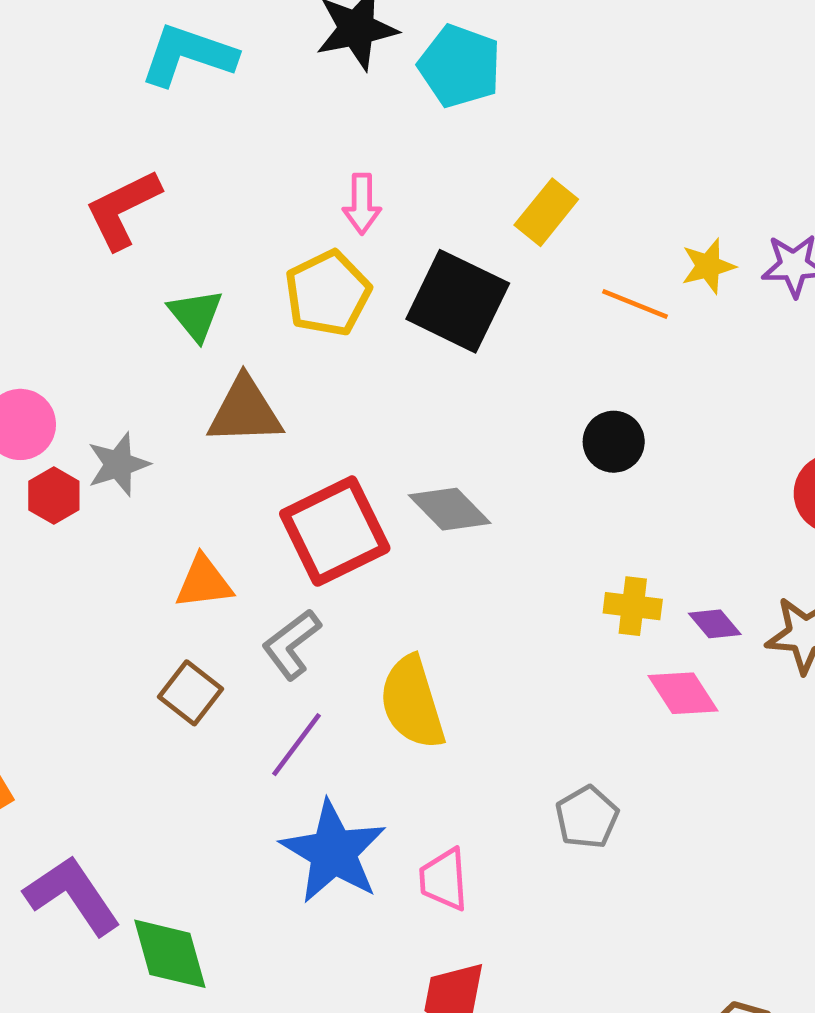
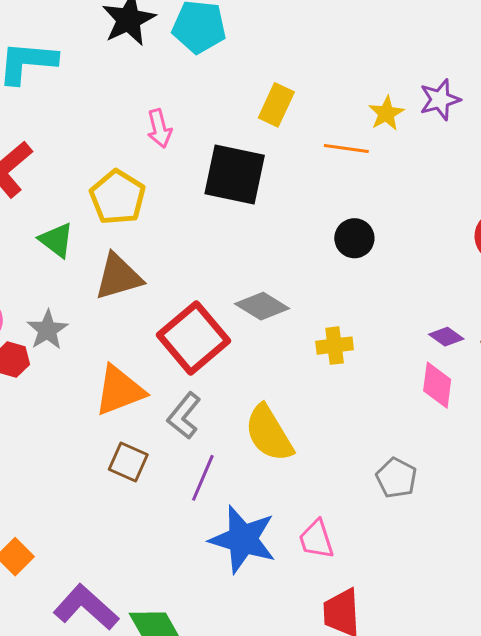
yellow pentagon: (328, 293) -> (118, 197), moved
green triangle: (196, 315) -> (56, 240), moved
orange triangle: (204, 582) -> (119, 390), size x1.4
yellow cross: (633, 606) -> (335, 346), moved
pink diamond: (683, 693) -> (437, 385), turned 54

